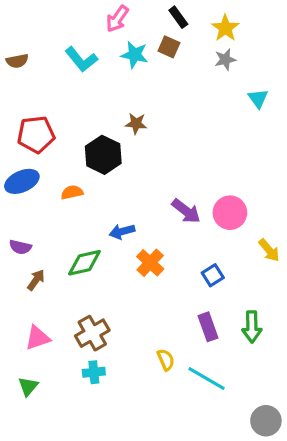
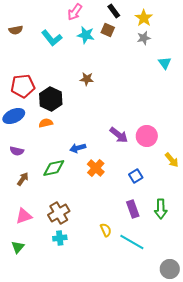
brown semicircle: (17, 61) -> (16, 30), moved
black hexagon: (103, 155) -> (51, 99), moved
purple semicircle: (20, 247) -> (17, 151), moved

